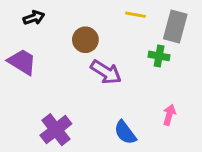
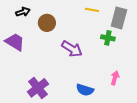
brown circle: (85, 40) -> (47, 23), moved
blue semicircle: (125, 133) -> (85, 90), turned -36

